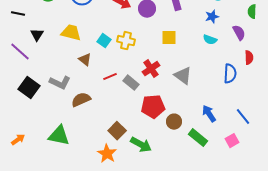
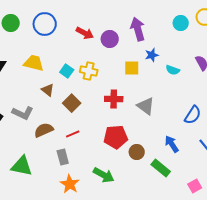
blue star: (212, 17) -> (152, 55), moved
red cross: (151, 69) -> (114, 99), turned 36
blue semicircle: (230, 74) -> (193, 115), moved, turned 30
red line: (110, 77) -> (73, 134), moved
gray rectangle: (131, 83) -> (63, 157), moved, turned 35
brown square: (117, 131) -> (72, 103), moved
pink square: (232, 141) -> (195, 186), moved

